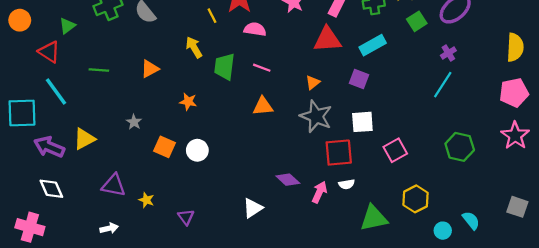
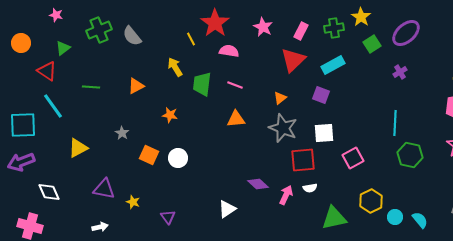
red triangle: (327, 39) -> (293, 60), turned -40
cyan line: (443, 85) -> (395, 123), moved, turned -30
purple arrow: (49, 147) -> (21, 162), moved, turned -44
cyan circle: (443, 231) -> (395, 217), moved

